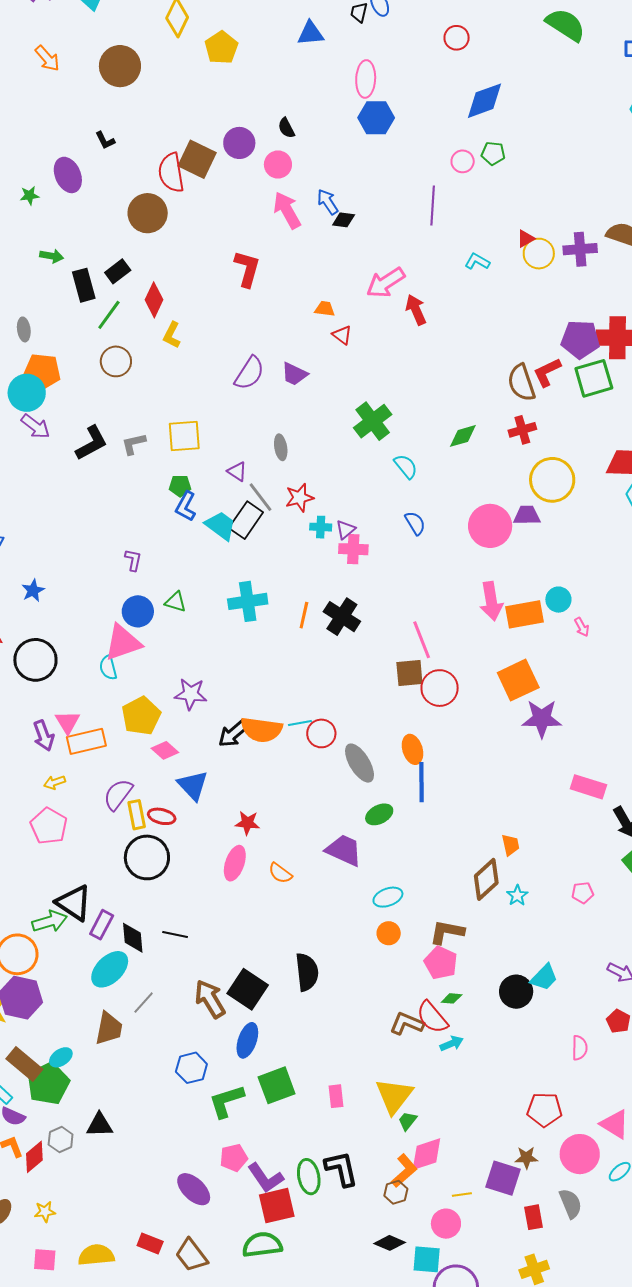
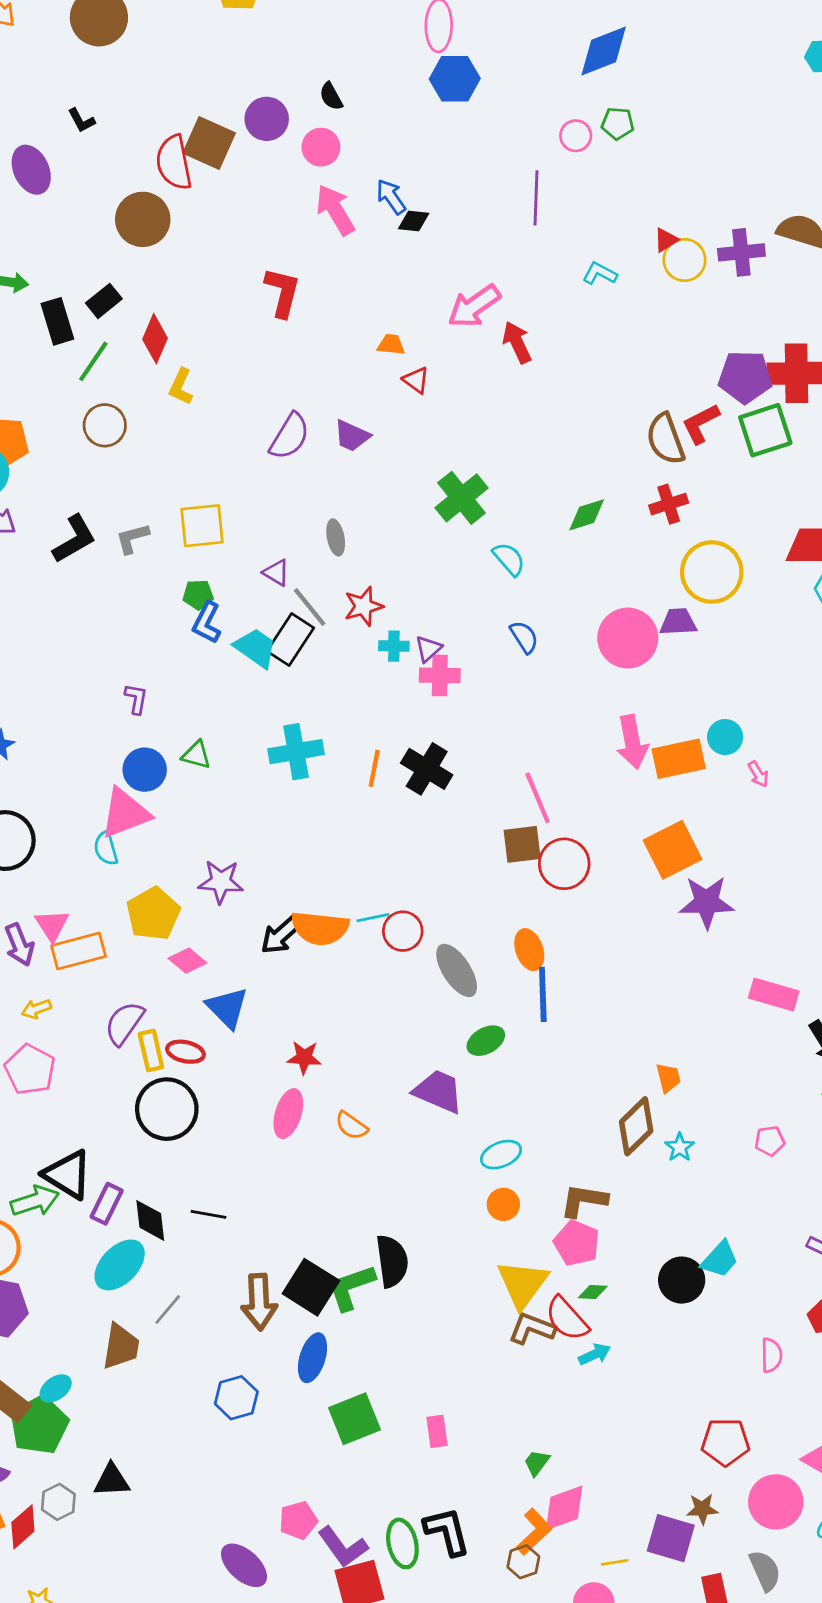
brown arrow: (210, 999) -> (259, 1302), turned -150
yellow triangle: (394, 1096) -> (523, 1284), moved
green L-shape: (226, 1101) -> (351, 1287), moved

